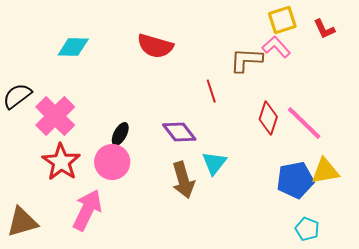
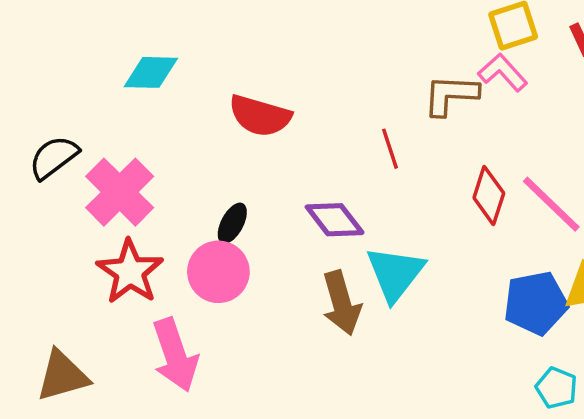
red semicircle: (155, 46) -> (260, 116), moved
cyan triangle: (214, 163) -> (395, 274), size x1.4
pink arrow: (87, 210) -> (175, 355), turned 135

